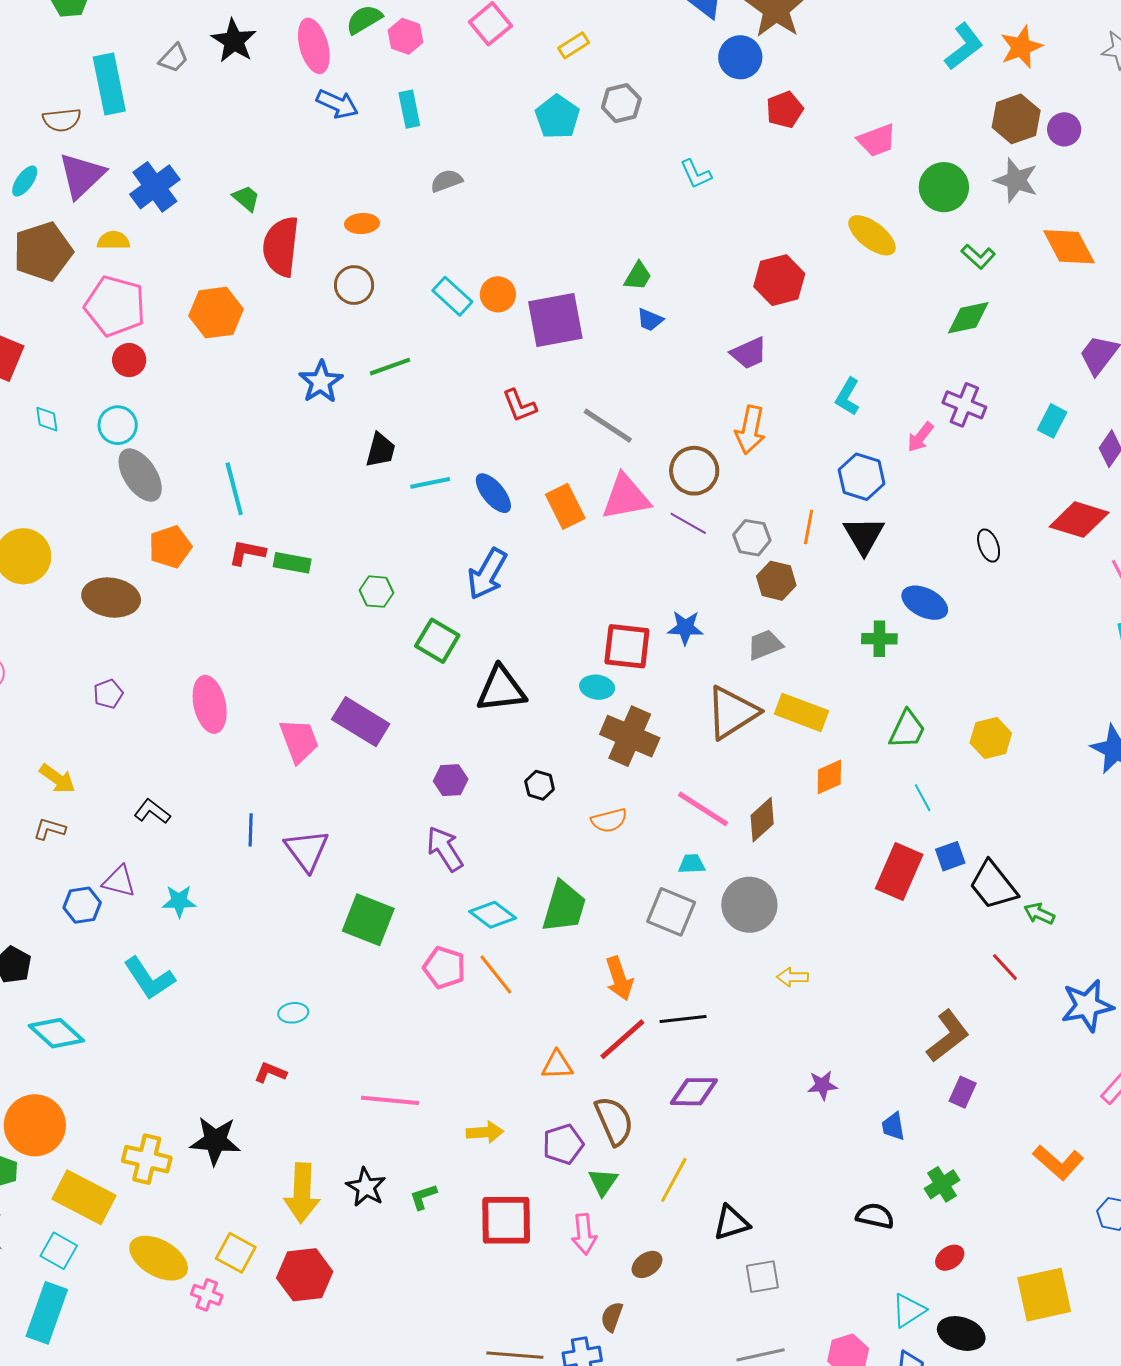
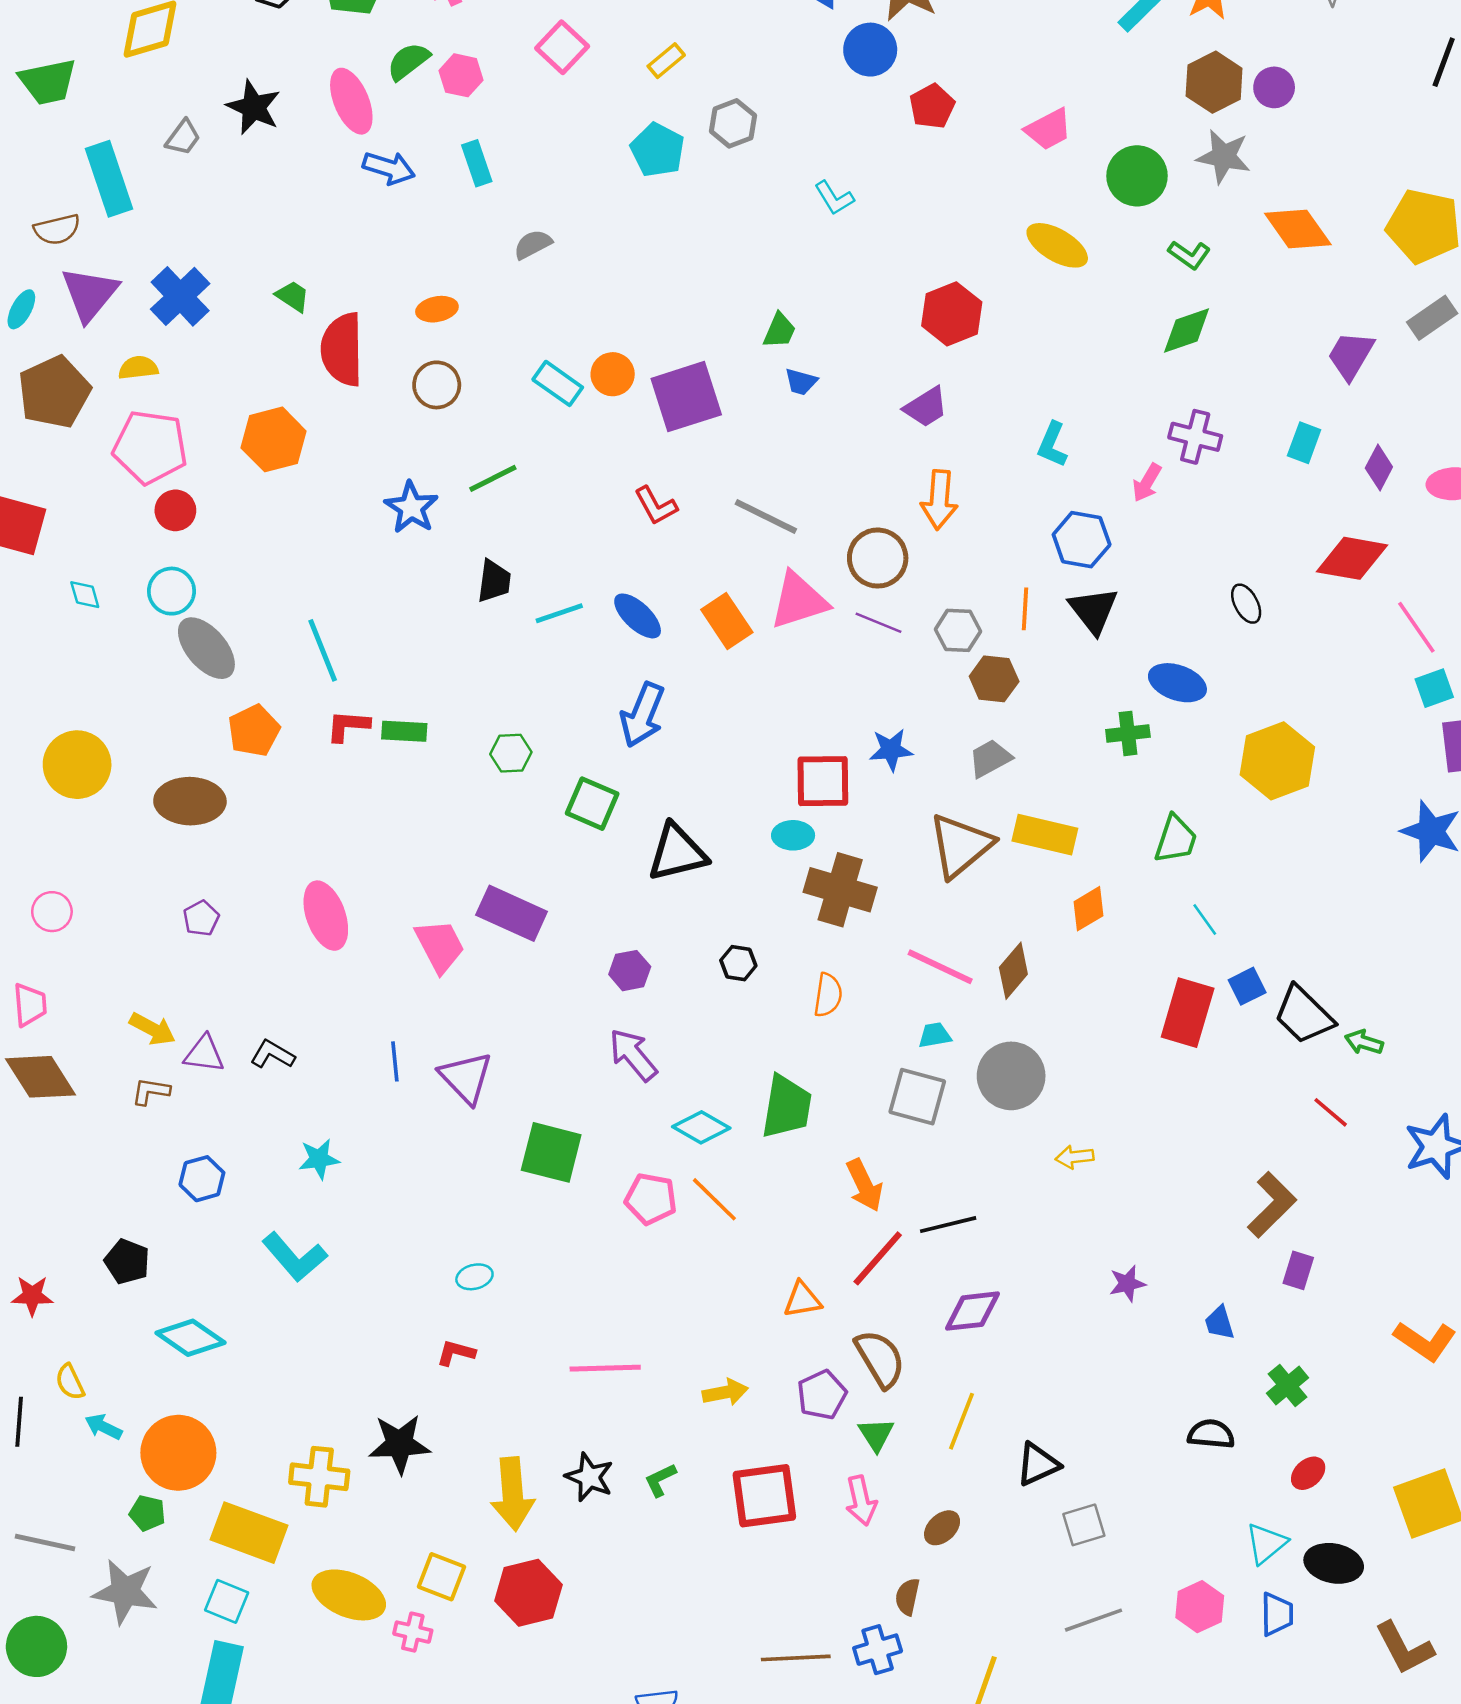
yellow hexagon: (991, 738) -> (1277, 761), moved, size x1.5
orange semicircle: (609, 820) -> (828, 995), turned -60
purple triangle: (119, 881) -> (204, 1054), moved

